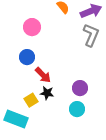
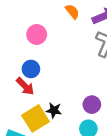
red arrow: (43, 75) -> (25, 86), moved
yellow square: (31, 100) -> (36, 118), size x1.6

